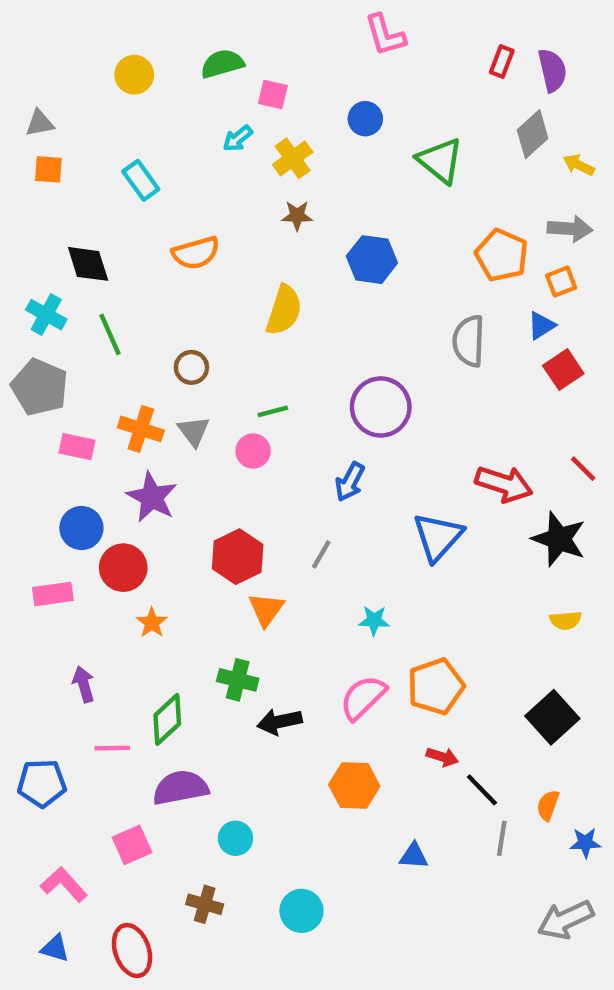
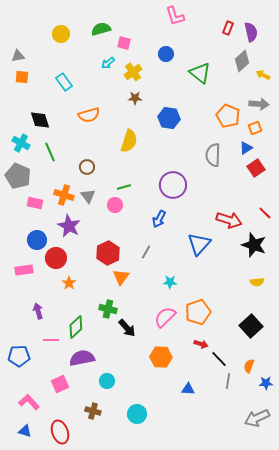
black arrow: (279, 722) -> (127, 328), turned -120

